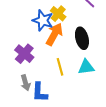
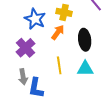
yellow cross: (58, 14) -> (64, 12), turned -35
blue star: (43, 20) -> (35, 19), moved
orange arrow: (54, 34) -> (58, 32), size x0.7

